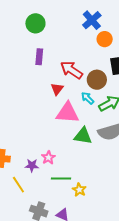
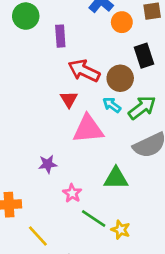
purple rectangle: (39, 57) -> (60, 36), moved
green triangle: (83, 136) -> (116, 178), moved
purple star: (32, 165) -> (48, 164), moved
green line: (61, 178) -> (94, 219), turned 42

